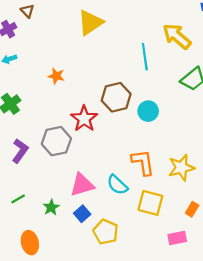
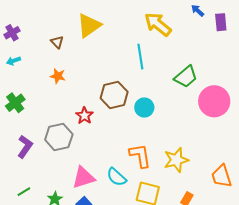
brown triangle: (27, 11) -> (57, 42), moved
yellow arrow: (177, 36) -> (158, 24), moved
red star: (84, 119) -> (84, 116), size x0.7

